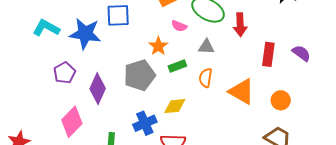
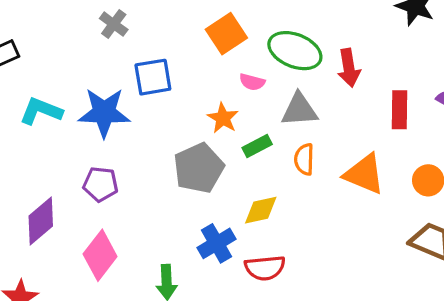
gray triangle: (206, 47) -> (299, 110), size x1.4
purple pentagon: (64, 73) -> (101, 184), moved, turned -30
purple diamond: (98, 89) -> (41, 221), moved, turned 32

